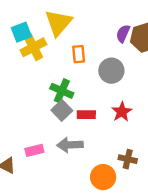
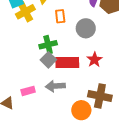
green cross: (62, 91) -> (48, 45), turned -36
red rectangle: (86, 115) -> (67, 63), size x1.6
brown cross: (128, 159) -> (100, 96), size x1.6

